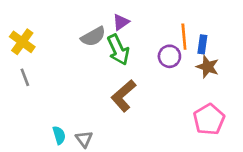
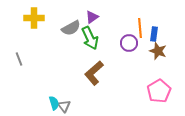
yellow cross: (22, 42) -> (34, 18), moved, turned -36
cyan semicircle: (59, 135) -> (54, 103), moved

